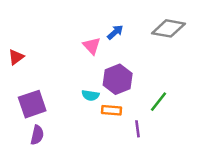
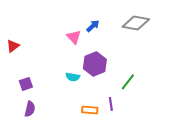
purple square: (32, 104) -> (26, 84), size x0.6
orange rectangle: (111, 110) -> (90, 110), moved

